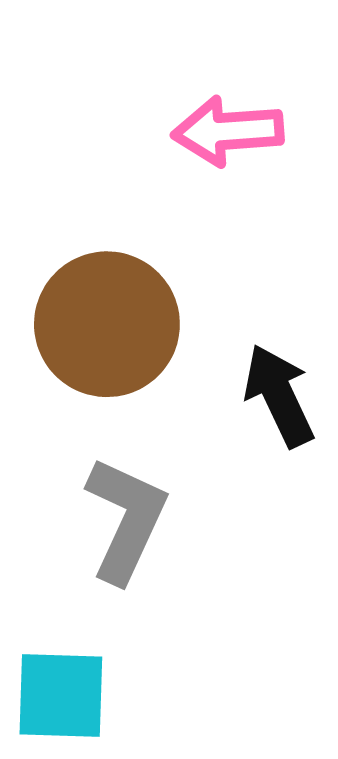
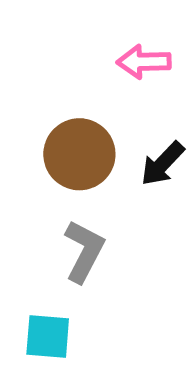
black arrow: (279, 396) -> (162, 164), moved, turned -114

